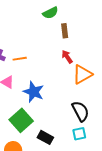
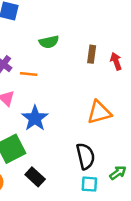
green semicircle: (50, 13) -> (49, 42), moved
red arrow: (67, 57) -> (116, 61), moved
cyan square: (79, 134) -> (89, 184), moved

